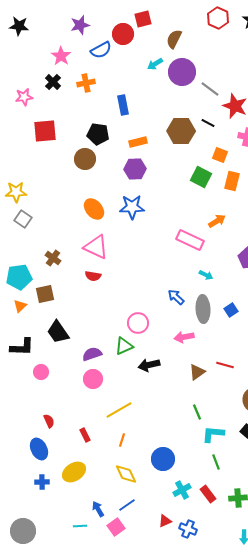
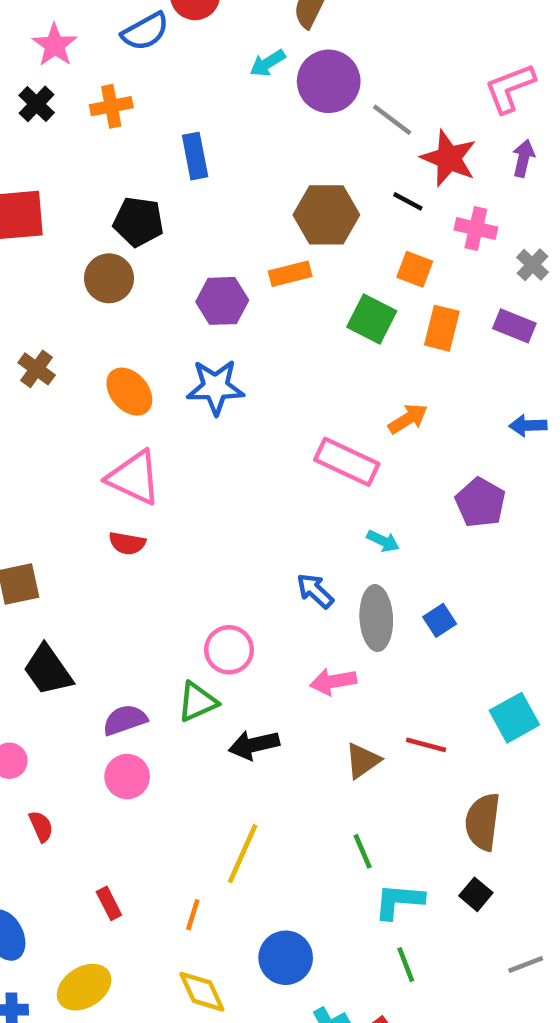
black line: (208, 123) -> (408, 201), moved
orange rectangle: (138, 142) -> (290, 274), moved
brown cross: (53, 258) -> (37, 369), moved
yellow line: (119, 410) -> (243, 854), moved, turned -36
red semicircle: (49, 421) -> (41, 826), moved

